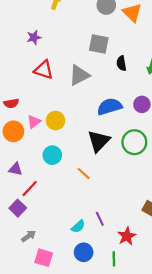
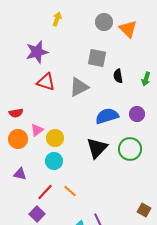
purple star: (34, 37) -> (37, 52), size x1.6
yellow circle: (56, 121) -> (55, 138), moved
orange line: (84, 173) -> (70, 191), moved
red line: (30, 189) -> (45, 192), moved
purple square: (18, 208) -> (37, 214), moved

